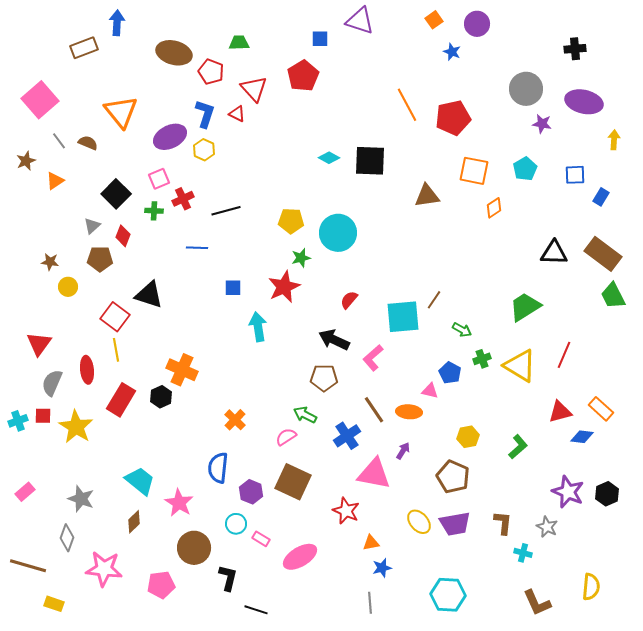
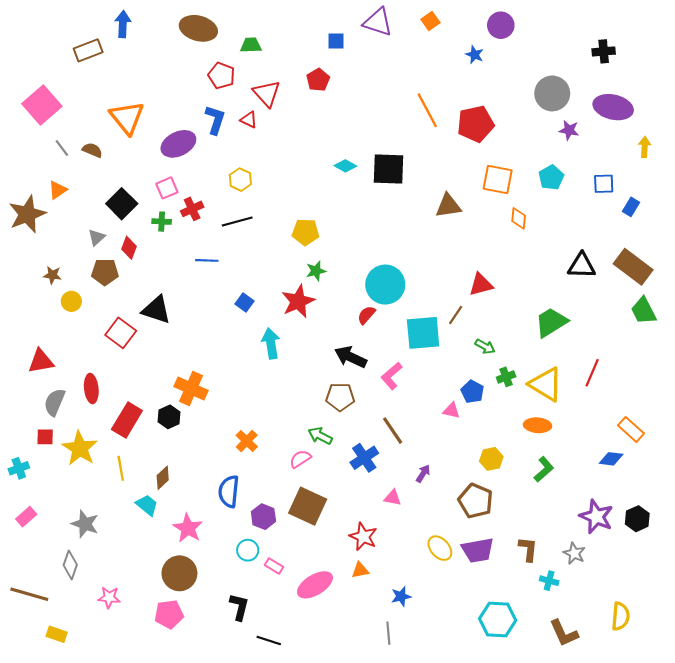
orange square: (434, 20) -> (430, 21), moved
brown ellipse: (174, 53) -> (198, 28), moved
red pentagon: (303, 76) -> (318, 80), size x0.7
yellow hexagon: (204, 150) -> (240, 180), moved
brown star: (26, 161) -> (27, 214), moved, size x1.8
orange diamond: (494, 208) -> (519, 218), turned -50
cyan circle: (338, 233) -> (385, 285), moved
blue square: (233, 288) -> (245, 302), turned 36
red triangle: (39, 344) -> (41, 361), turned 44
yellow line: (116, 350) -> (121, 468), moved
orange ellipse: (409, 412) -> (538, 425), moved
red triangle: (560, 412) -> (481, 285), moved
cyan cross: (18, 421) -> (19, 468), moved
pink triangle: (374, 474) -> (393, 498), size x0.5
cyan trapezoid: (140, 481) -> (147, 505), size x0.7
brown diamond: (134, 522) -> (163, 478), moved
orange triangle: (371, 543) -> (360, 570), moved
brown circle: (194, 548) -> (179, 573), moved
pink star: (104, 569) -> (109, 597), size x0.6
cyan hexagon: (448, 595) -> (498, 620), moved

